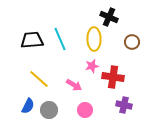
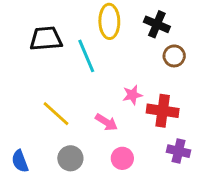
yellow ellipse: (94, 39) -> (109, 21), moved
black trapezoid: (32, 40) -> (46, 39), moved
brown circle: (132, 42) -> (174, 56), moved
blue semicircle: (28, 106) -> (20, 161), moved, turned 133

